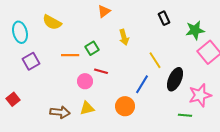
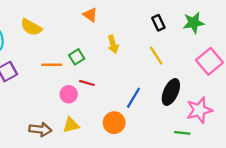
orange triangle: (104, 11) -> (90, 15), turned -48
green star: (195, 30) -> (194, 23), moved
yellow line: (155, 60) -> (156, 56), moved

